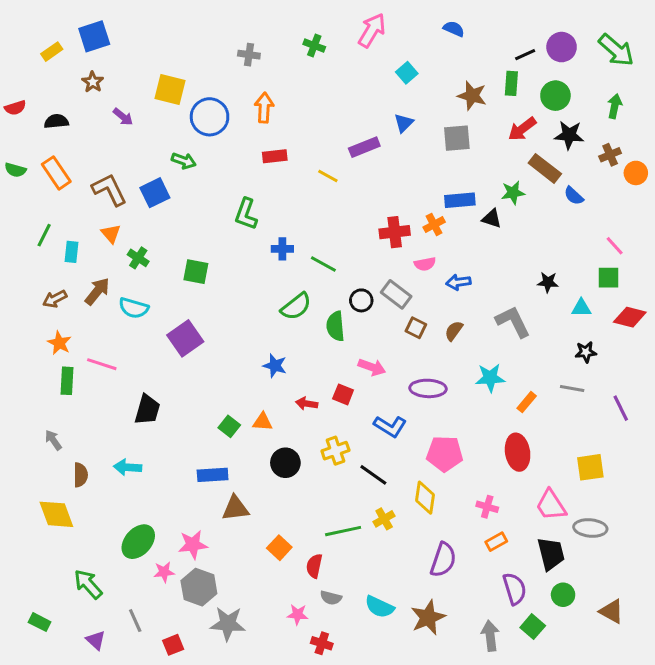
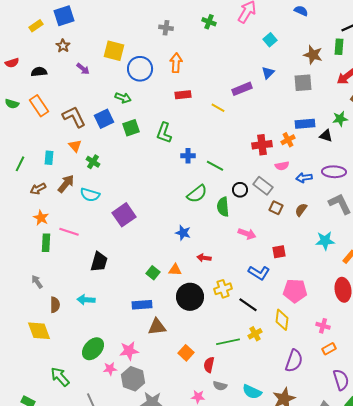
green line: (44, 235) -> (20, 164), moved
green square: (196, 272) -> (131, 128), moved, turned -30
purple ellipse: (428, 388) -> (334, 172), moved
red square: (343, 394) -> (279, 252), moved, turned -32
black circle: (285, 463) -> (190, 297), size x1.4

